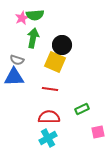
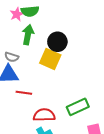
red line: (50, 89) -> (24, 93), moved
green rectangle: (82, 109) -> (78, 107), size x1.5

